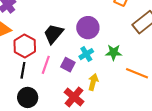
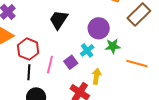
purple circle: (88, 28) -> (99, 28), moved
black trapezoid: (53, 34) -> (59, 20), moved
purple square: (68, 65) -> (71, 62), turned 32

